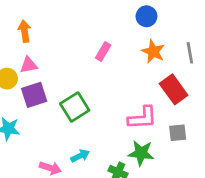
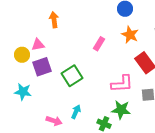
orange arrow: (25, 31) -> (54, 20), moved
pink rectangle: (103, 51) -> (99, 44), moved
cyan arrow: (80, 156) -> (76, 112), turned -40

